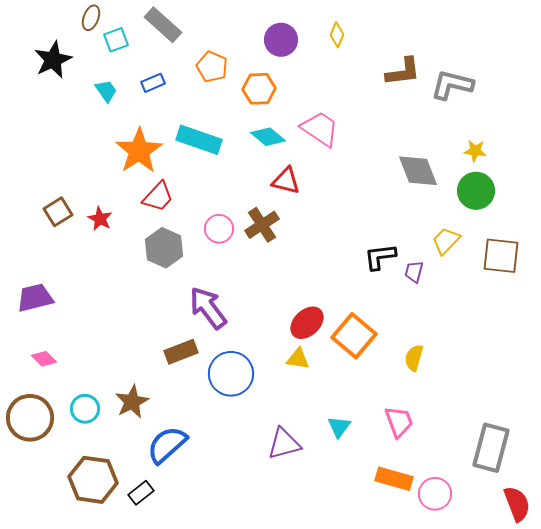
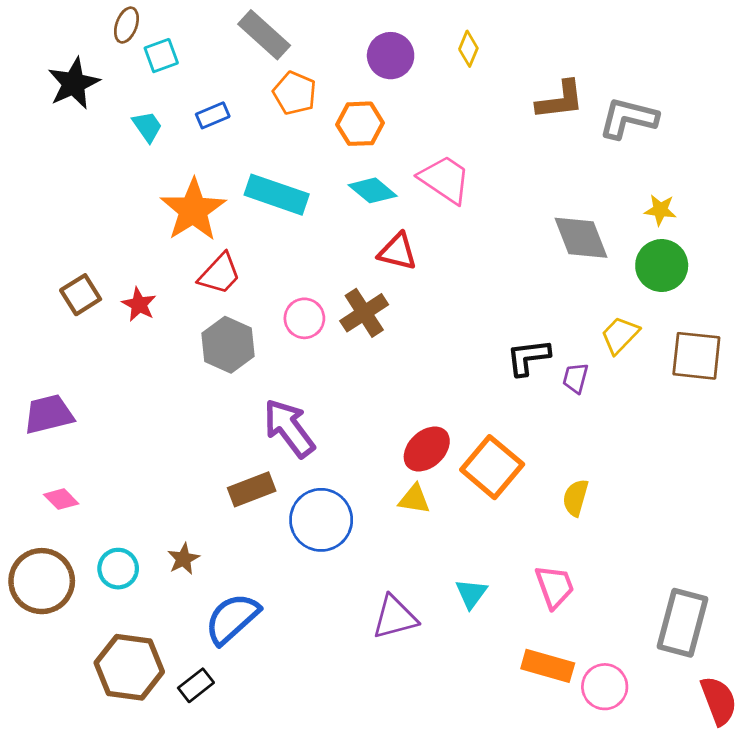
gray rectangle: (163, 25) -> (264, 35), moved
brown star: (132, 402) -> (183, 559), size x0.7

